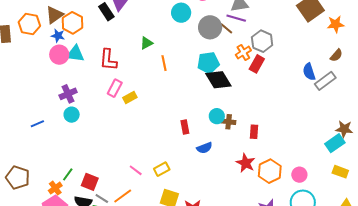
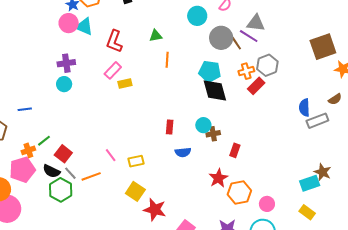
brown cross: (229, 122) -> (213, 134), turned -32
blue line: (37, 124) -> (25, 109), moved

